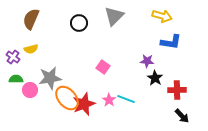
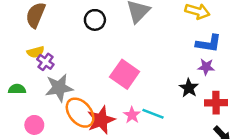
purple cross: (13, 57) -> (45, 62), moved
purple star: (147, 61) -> (206, 67), moved
pink square: (103, 67) -> (125, 74), size x1.6
pink circle: (30, 90) -> (34, 125), moved

